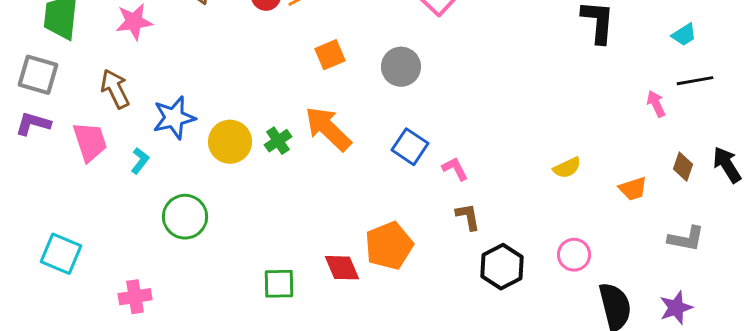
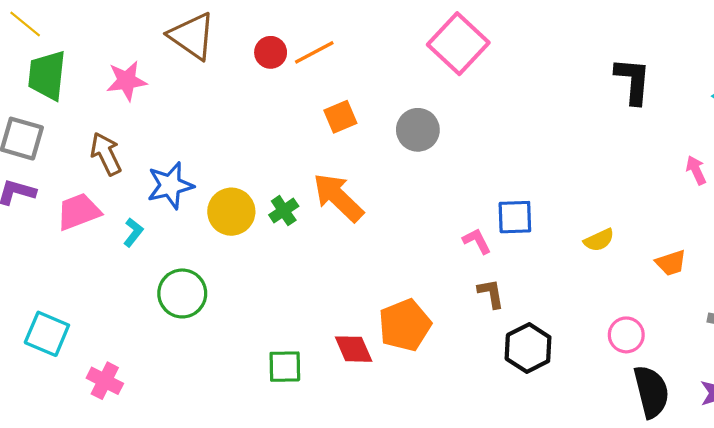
pink trapezoid: (90, 142) -> (79, 212), turned -93
blue square: (410, 147) -> (515, 217), moved, turned -36
pink circle: (574, 255) -> (626, 335), moved
pink cross: (135, 297) -> (105, 381), moved, turned 36

